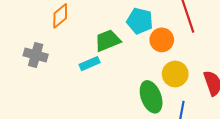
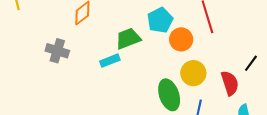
cyan pentagon: (140, 21) -> (160, 20), turned 30

